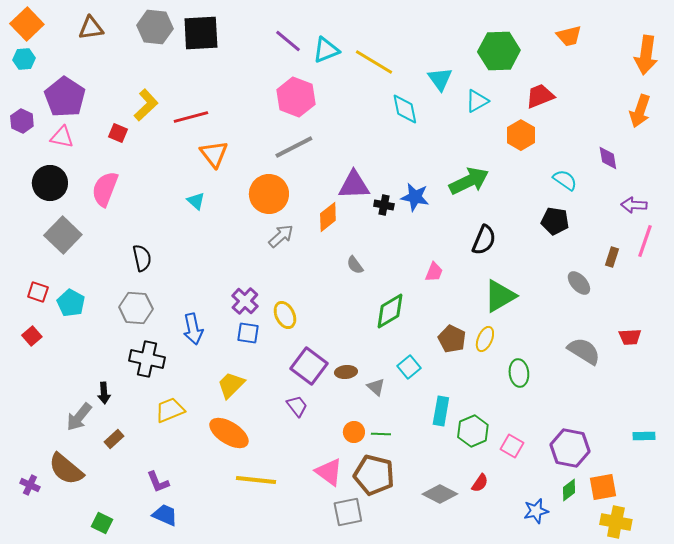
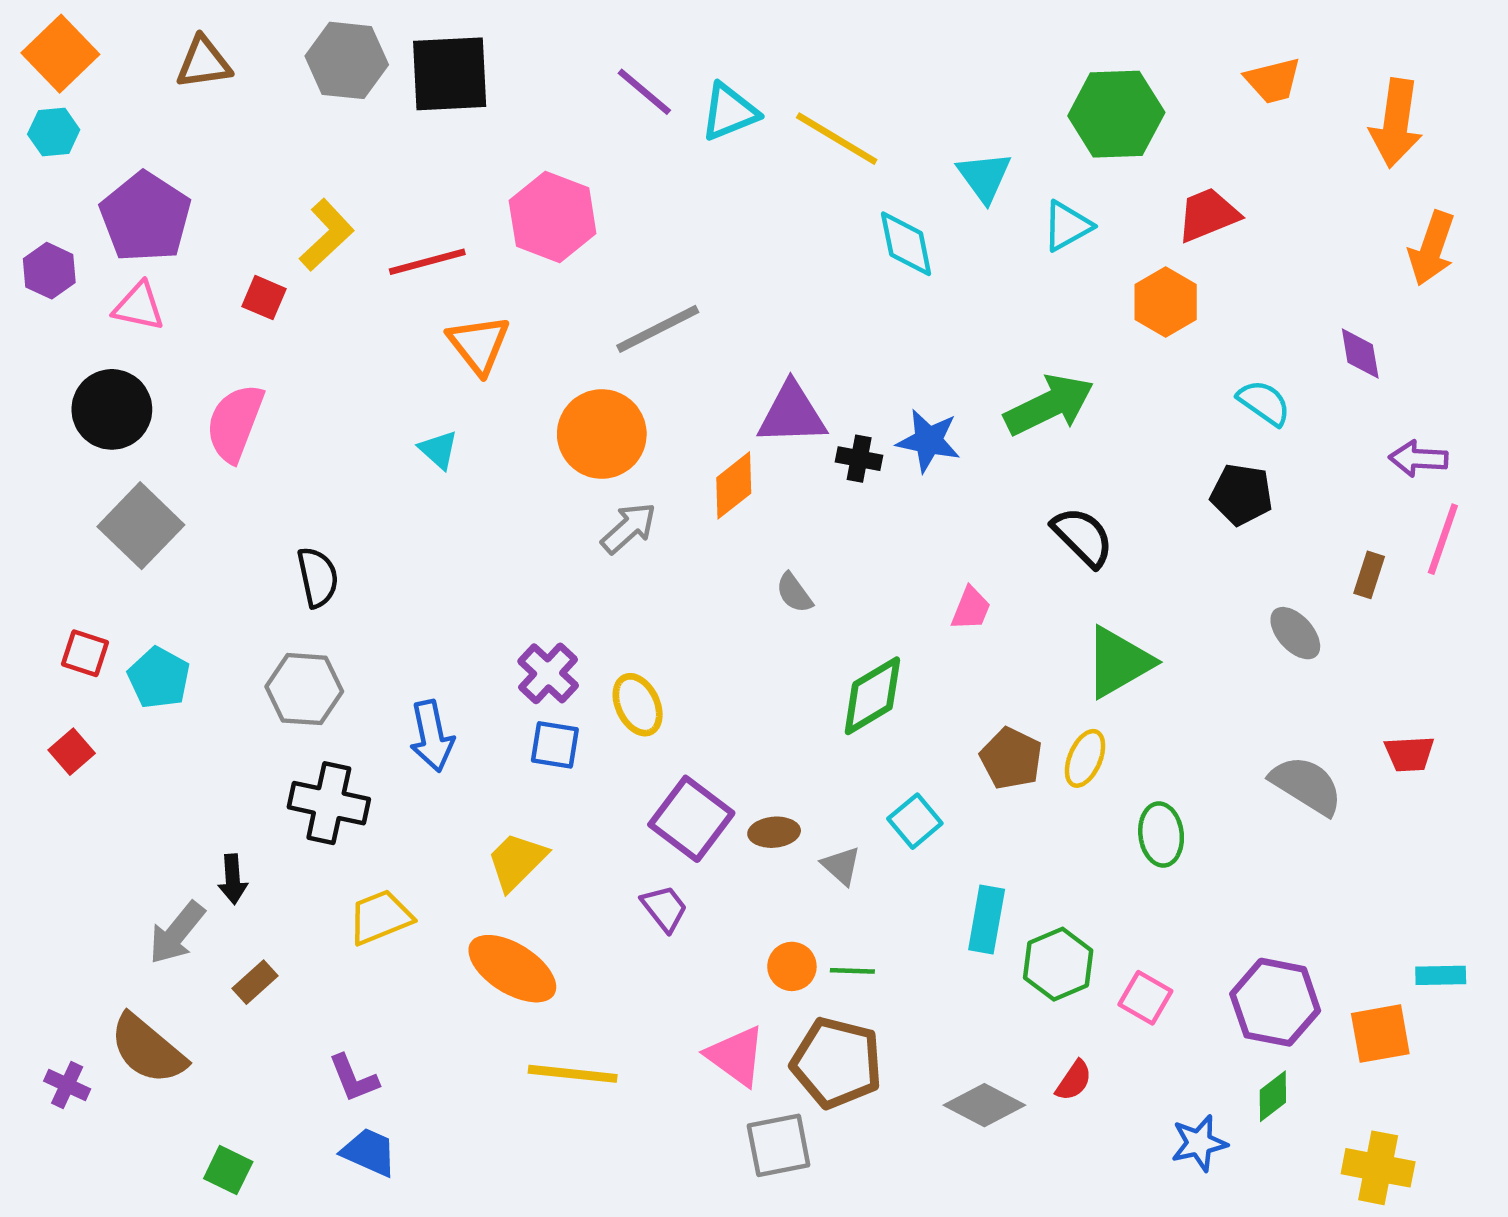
orange arrow: (646, 55) -> (1396, 123), moved
pink hexagon: (296, 97) -> (553, 217), moved
black semicircle: (484, 240) -> (1083, 537), turned -68
orange square: (603, 487) -> (1380, 1034), moved

